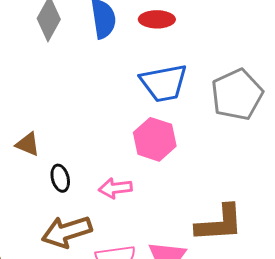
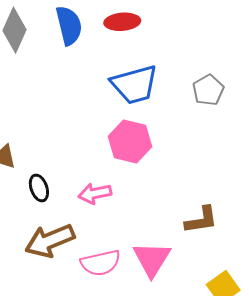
gray pentagon: (237, 95) -> (208, 90), size x0.6
brown L-shape: (219, 223) -> (201, 220), size x0.7

